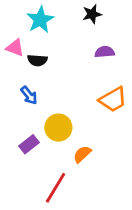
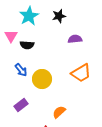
black star: (92, 14) -> (59, 16), moved
pink triangle: (15, 48) -> (11, 36), turned 40
yellow circle: (58, 128) -> (42, 79), moved

